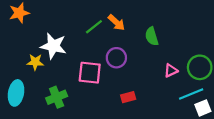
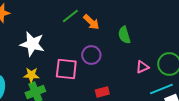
green line: (94, 27) -> (70, 16), moved
yellow star: (35, 62) -> (31, 75), moved

